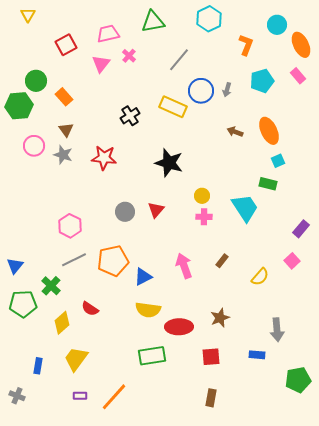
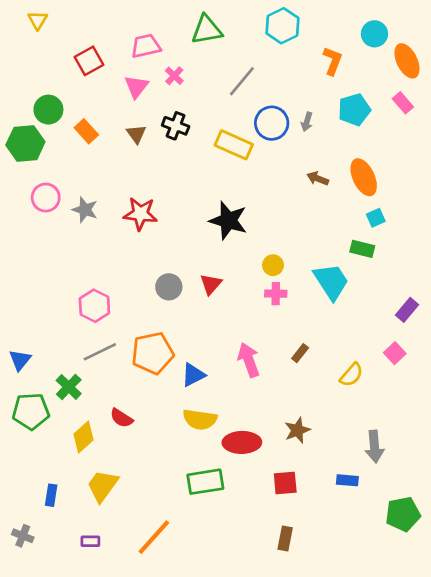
black cross: (130, 116) -> (176, 126), moved, turned -36
brown triangle: (66, 130) -> (136, 134), moved
purple rectangle: (80, 396) -> (90, 541), moved

